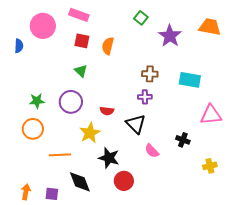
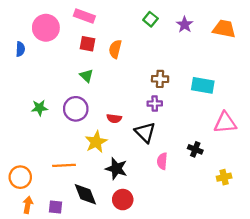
purple star: (170, 36) -> (185, 25), moved, size x0.7
orange circle: (33, 129) -> (20, 177), moved
pink semicircle: (152, 151) -> (162, 161), turned 49
red circle: (124, 181) -> (123, 200), moved

